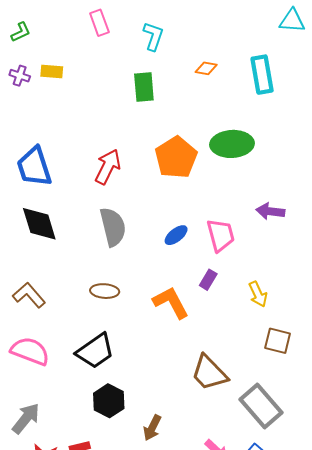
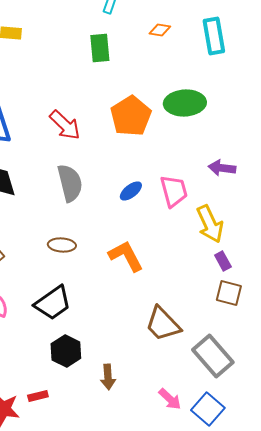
red arrow: (108, 167) -> (65, 125), turned 108
purple rectangle: (208, 280) -> (223, 261), moved, turned -60
yellow arrow: (258, 294) -> (210, 224), moved, size x1.5
brown arrow: (152, 428) -> (108, 377), turned -30

